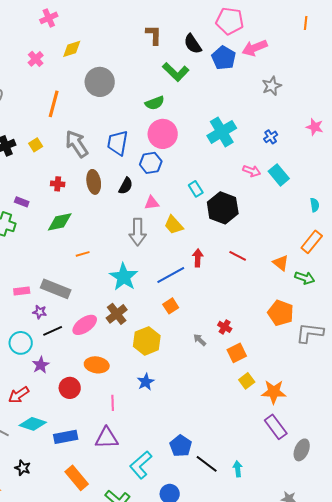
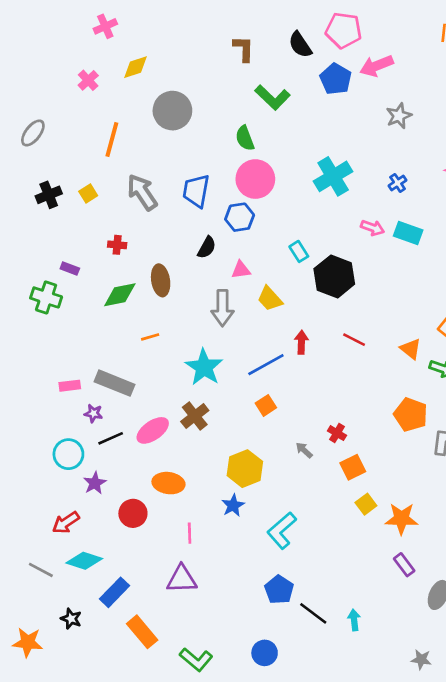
black semicircle: (193, 44) -> (300, 45), moved
green semicircle: (155, 103) -> (245, 138), turned 90
cyan rectangle: (279, 175) -> (408, 233), turned -30
brown ellipse: (94, 182) -> (161, 280), moved
yellow hexagon: (147, 341) -> (245, 469), moved
purple rectangle: (276, 427) -> (404, 565), size x0.7
blue rectangle: (66, 437) -> (115, 592), moved, turned -35
cyan L-shape: (141, 465) -> (282, 530), moved

